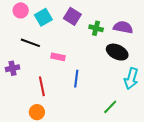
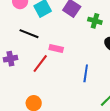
blue line: (76, 79) -> (86, 73), moved
red line: (42, 86) -> (40, 63), moved, turned 48

